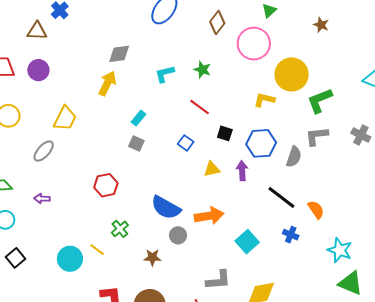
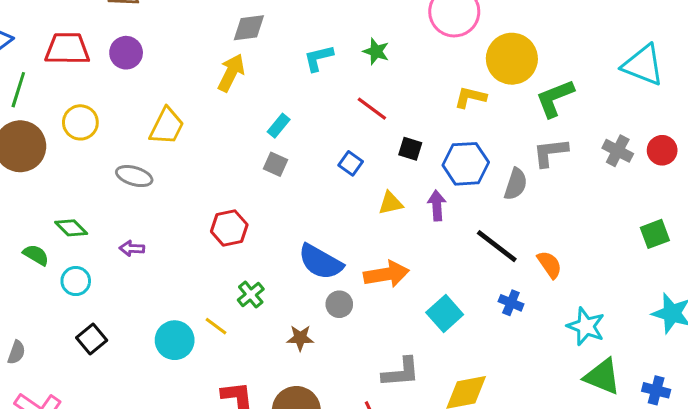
gray ellipse: (44, 151) -> (134, 176), turned 65

